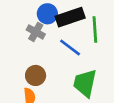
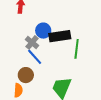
blue line: (70, 47) -> (35, 57), moved

